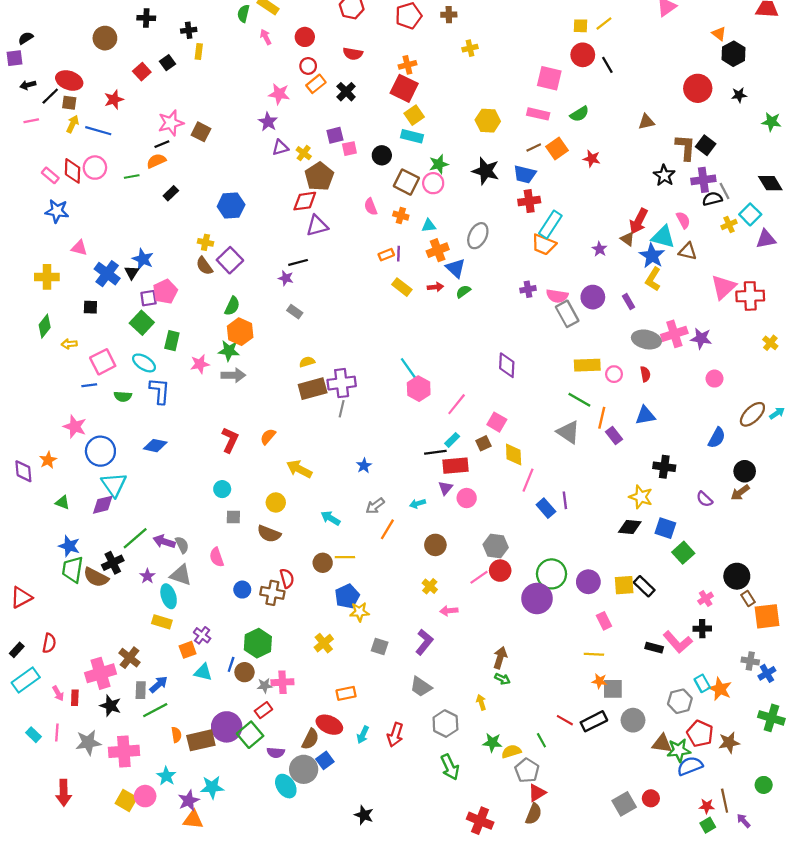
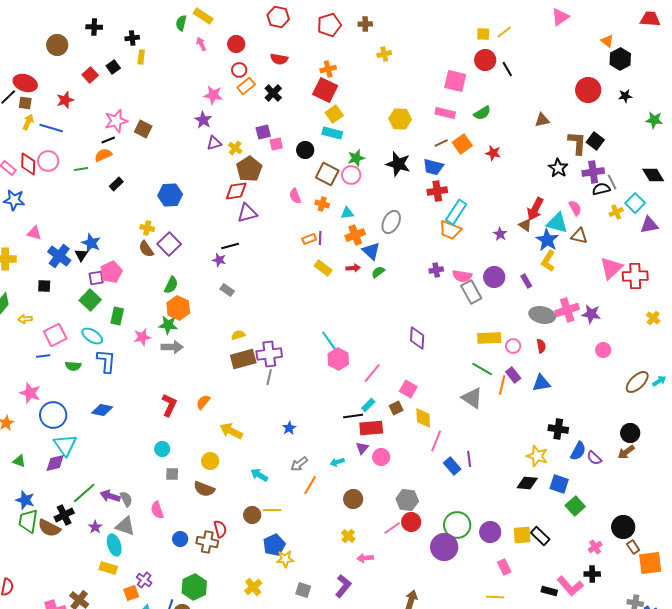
purple rectangle: (614, 436) -> (513, 375), moved
blue semicircle: (717, 438) -> (578, 451), moved

